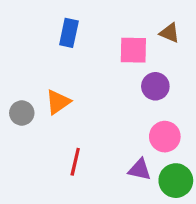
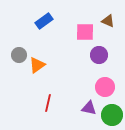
blue rectangle: (69, 33) -> (44, 21), turned 42
gray circle: (22, 113) -> (19, 55), moved

